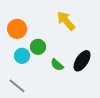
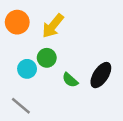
yellow arrow: (66, 21) -> (53, 26), moved, turned -100
orange circle: (17, 29) -> (17, 22), moved

